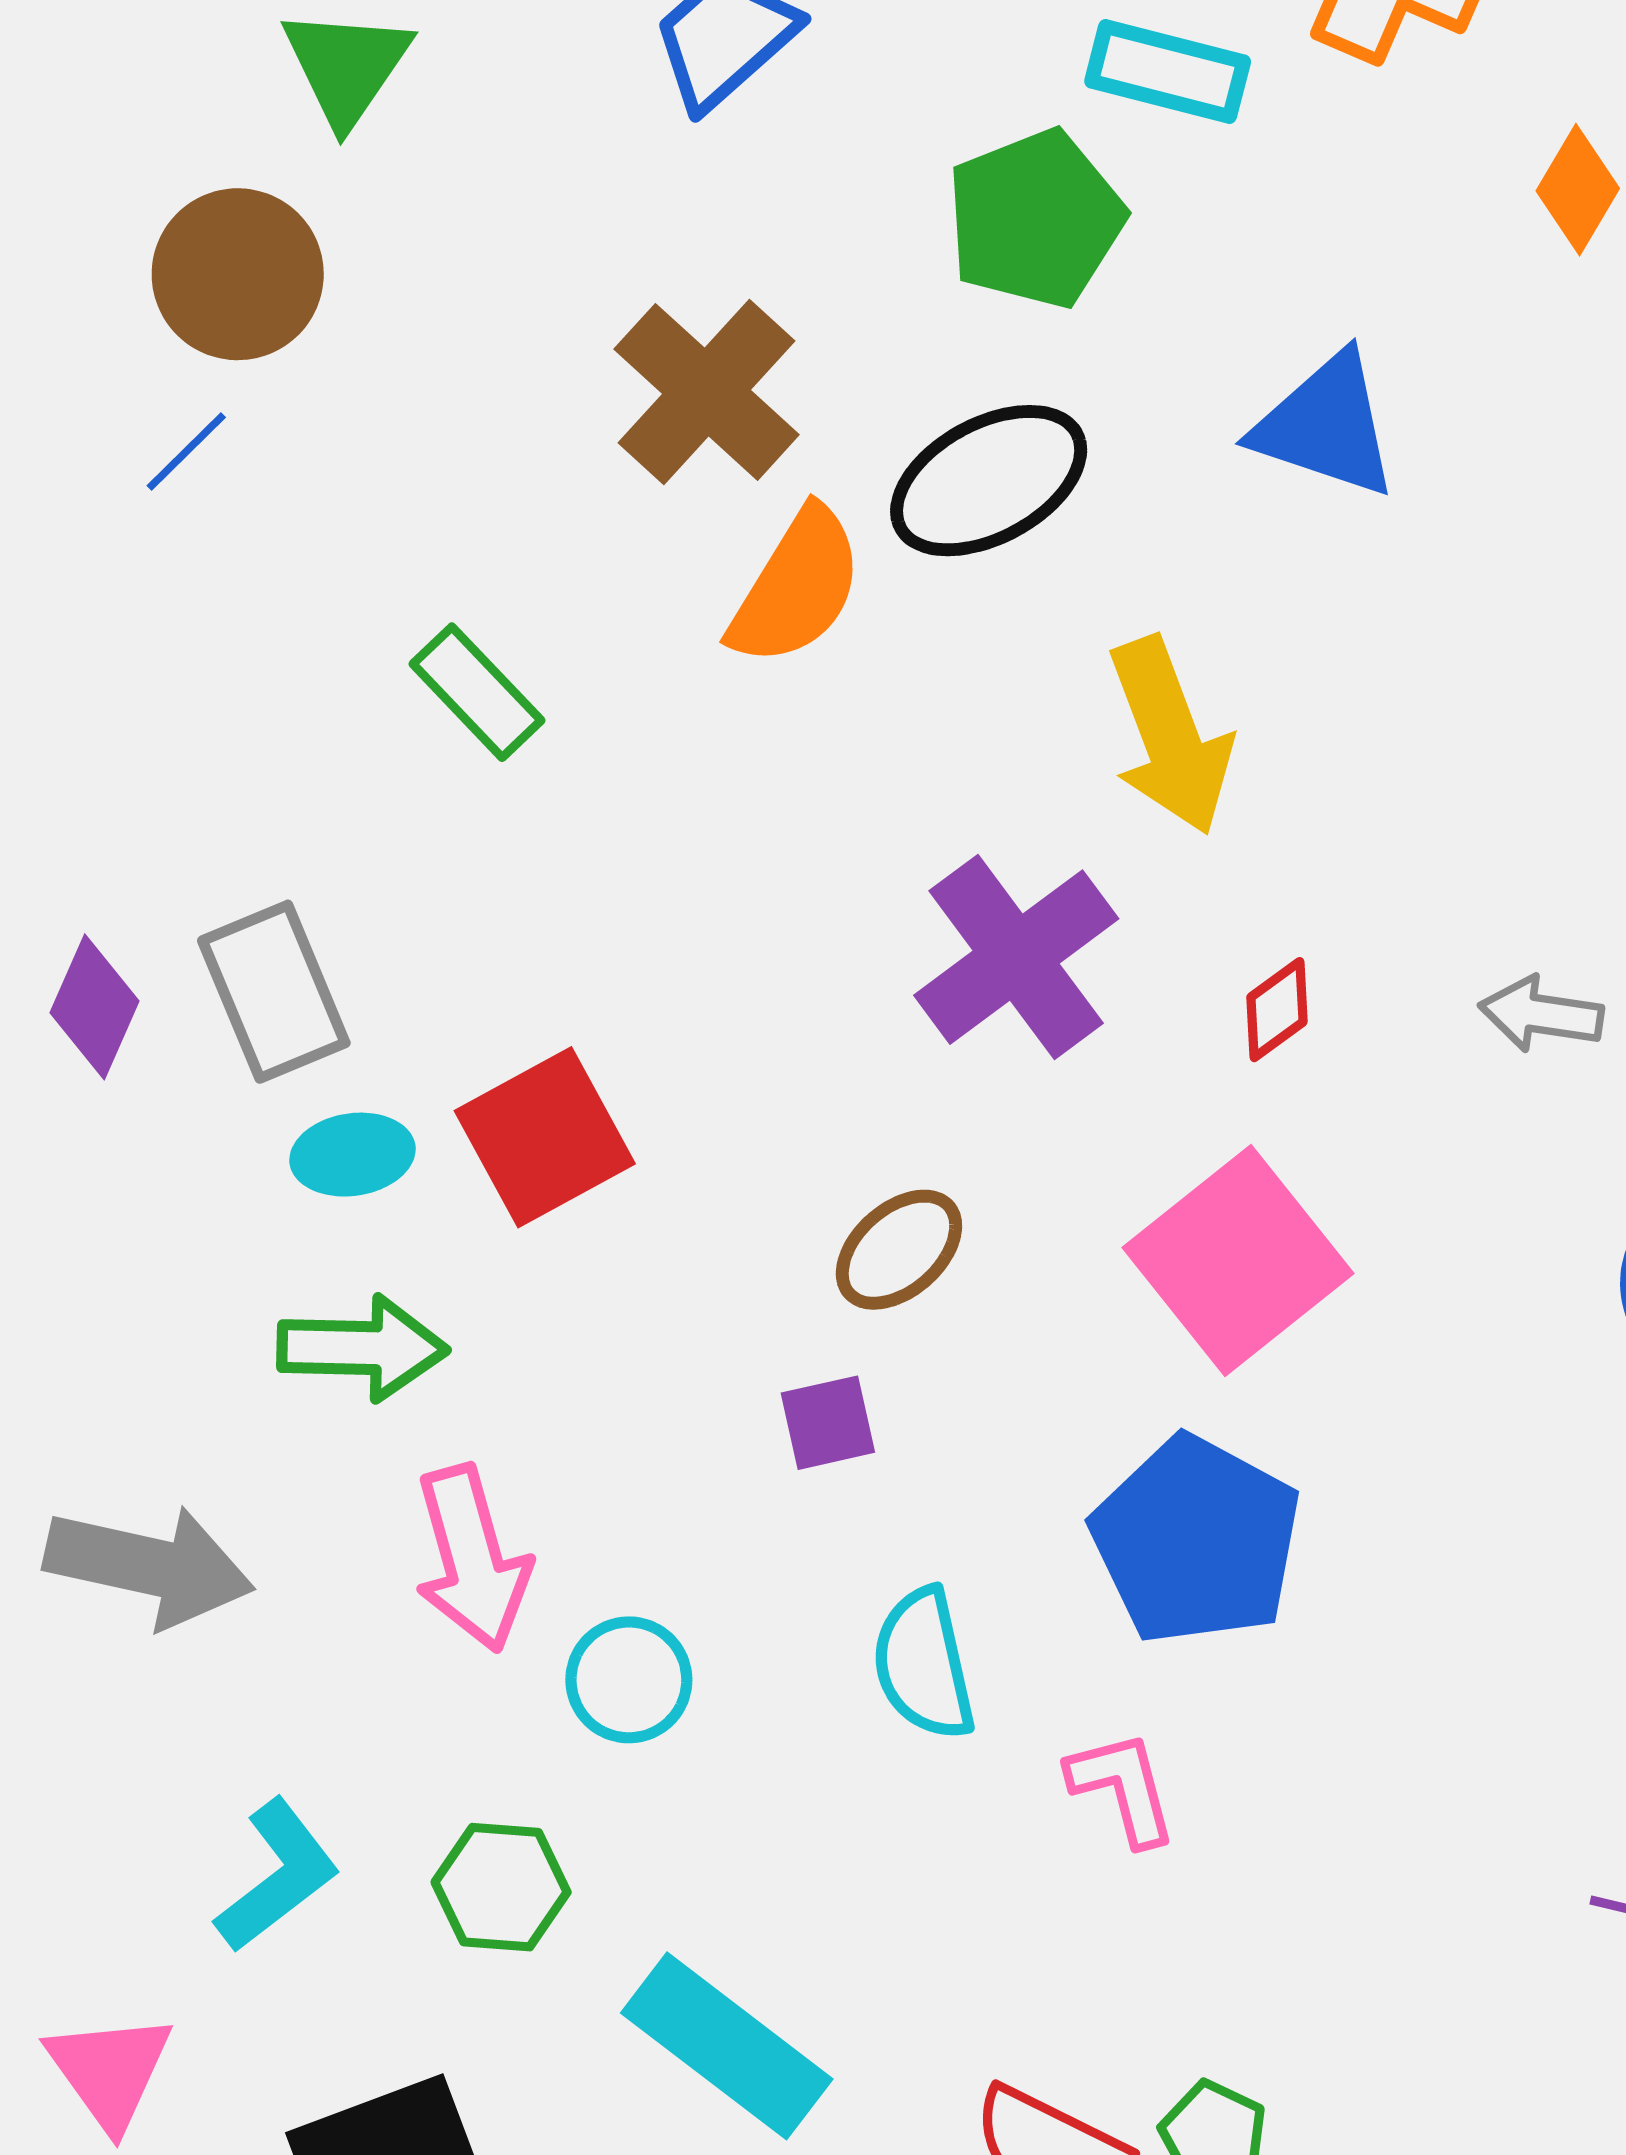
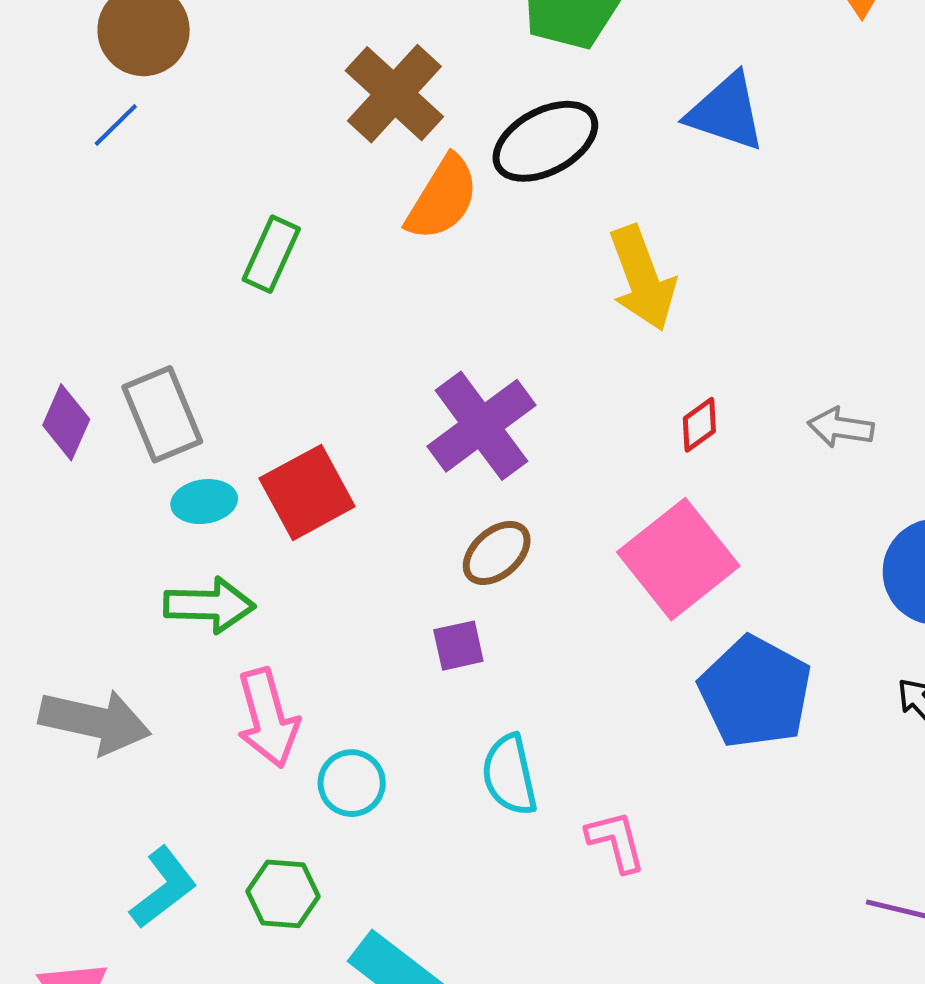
green rectangle: (477, 692) -> (271, 254), turned 68
purple cross: (1016, 957) -> (481, 426), moved
blue pentagon: (1196, 1540) -> (755, 692), moved

